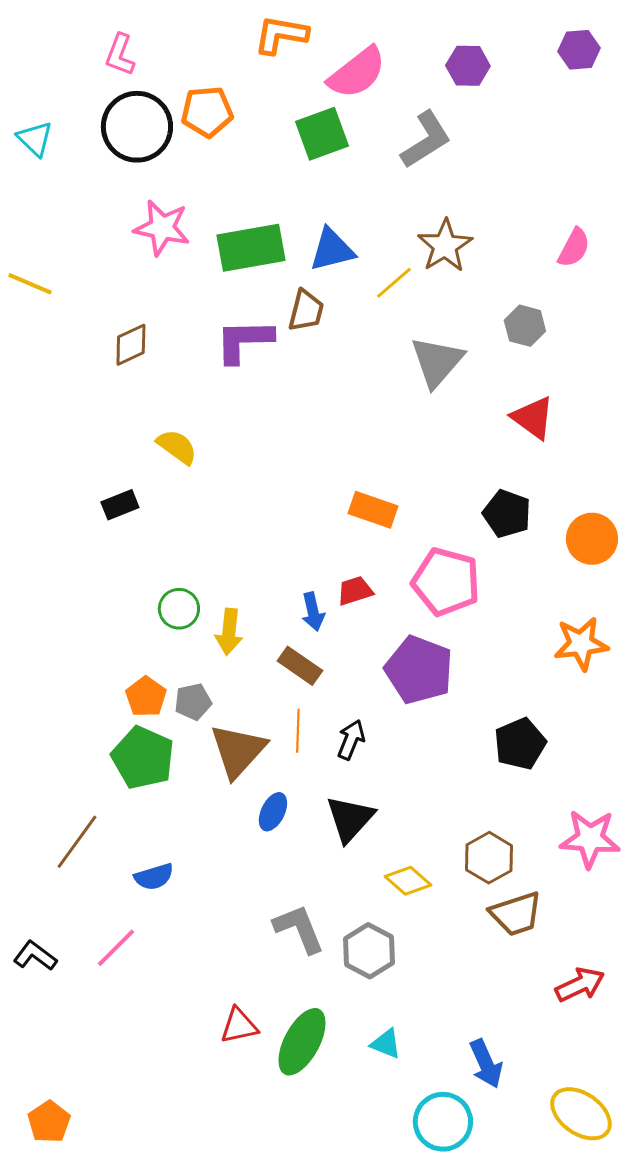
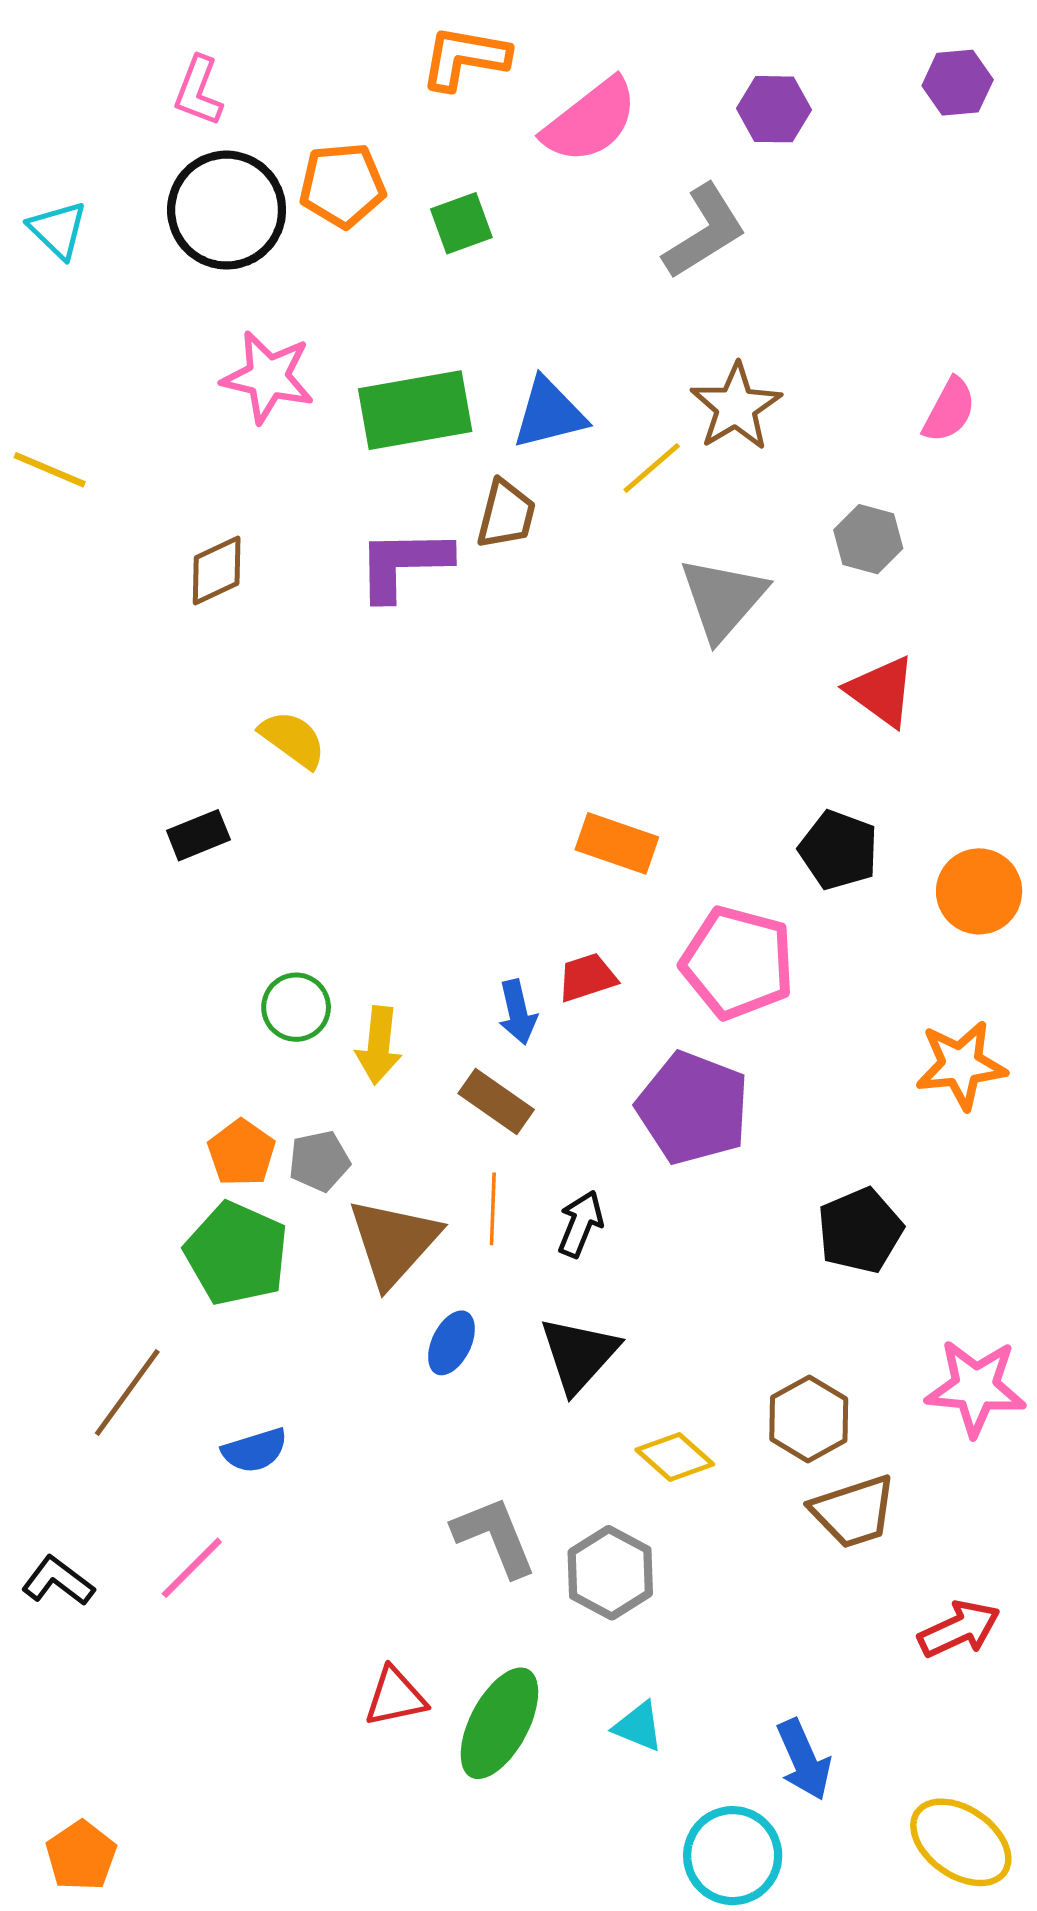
green square: (322, 134) -> (461, 223), moved, size x0.7

